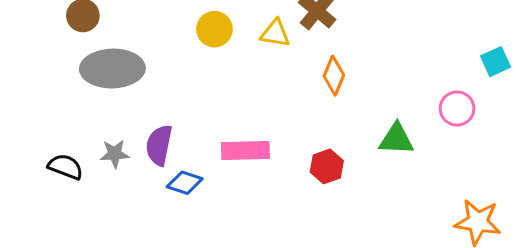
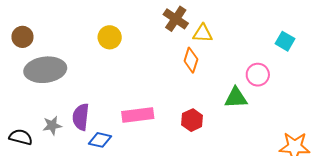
yellow triangle: (275, 33) -> (203, 33), moved
cyan square: (496, 62) -> (285, 41), moved, turned -30
pink circle: (457, 108) -> (258, 75), moved

